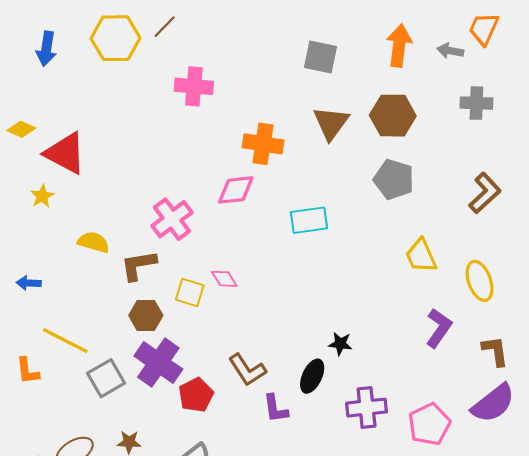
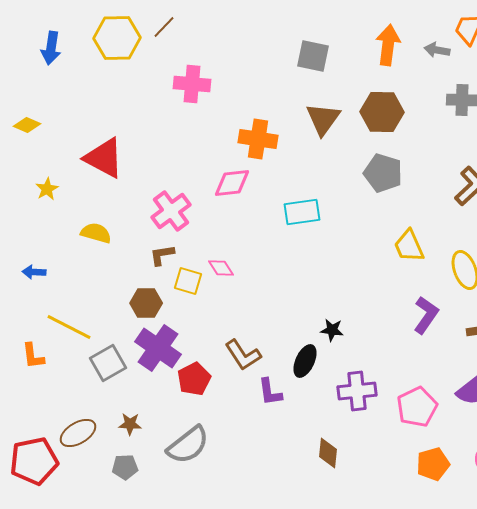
red triangle: (65, 153) -> (104, 158), moved
brown L-shape: (138, 265) -> (162, 255), moved, size x0.7

